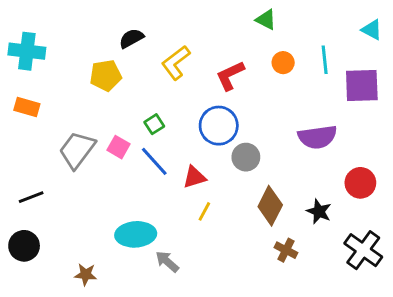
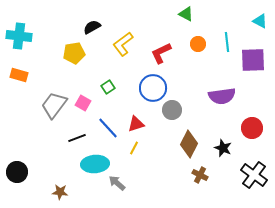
blue line: (154, 161) -> (108, 128), moved
black line: (31, 197) -> (77, 138), moved
yellow line: (204, 211) -> (134, 148), moved

